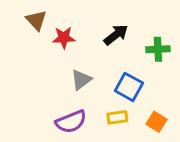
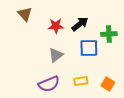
red star: (64, 38) -> (56, 26), moved
blue square: (129, 87) -> (89, 48), moved, turned -30

